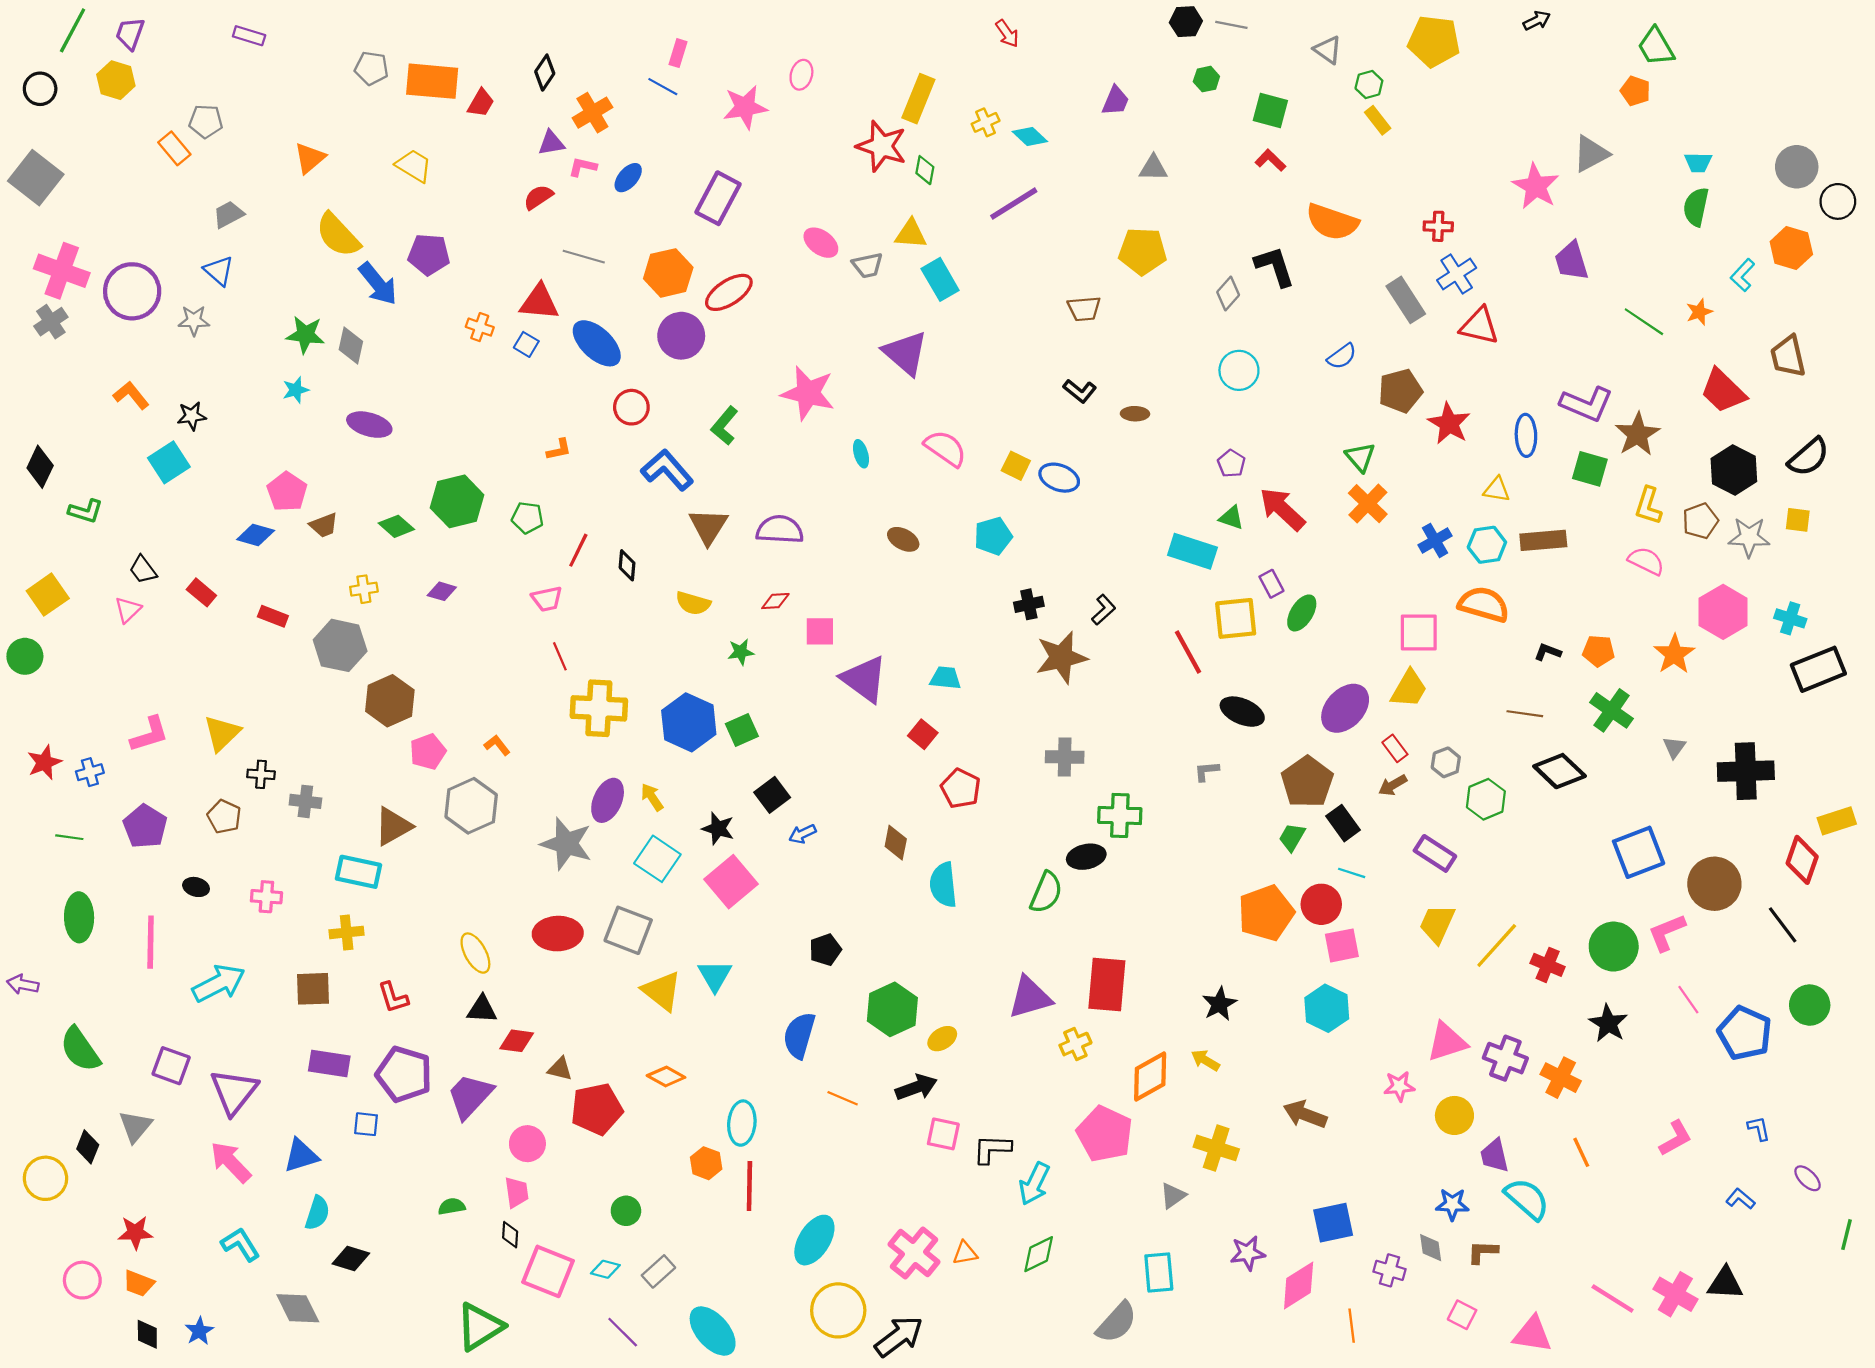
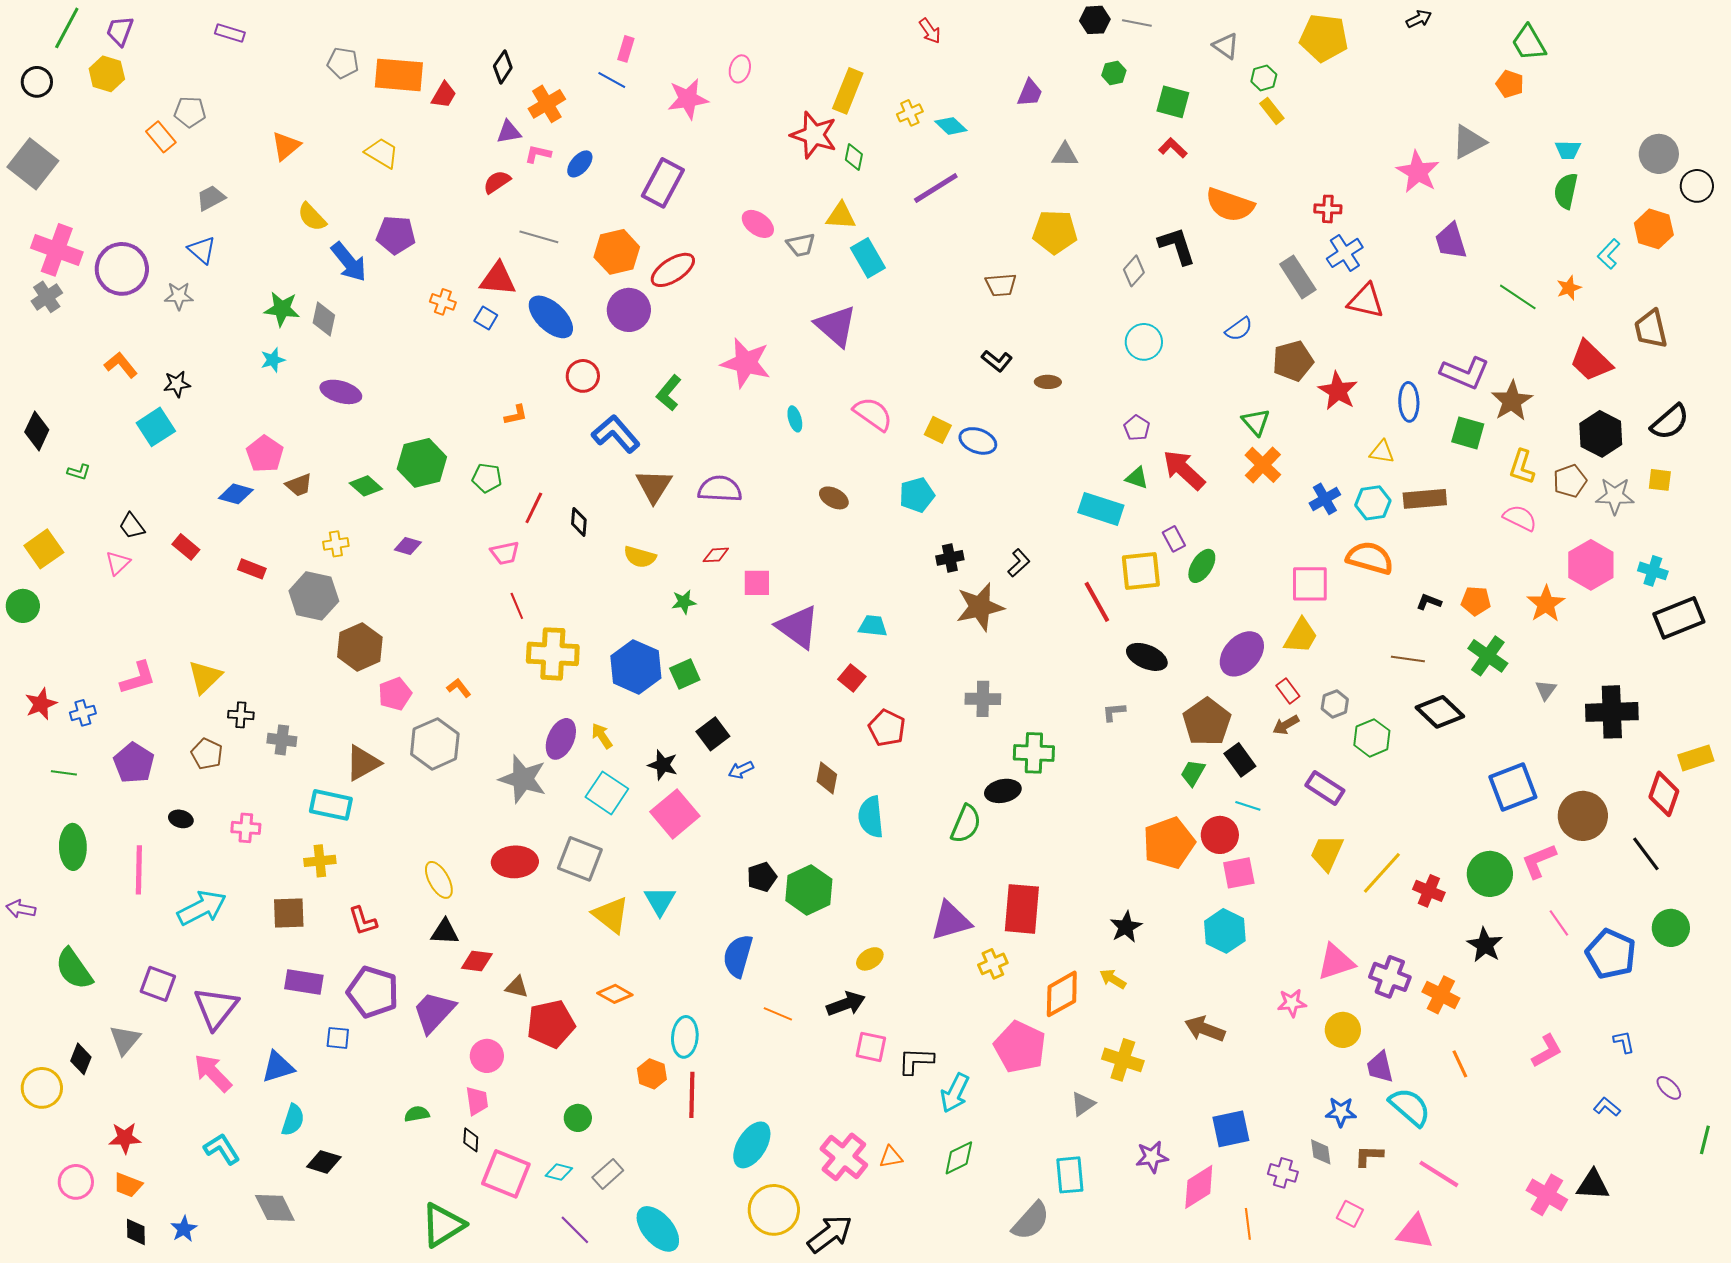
yellow semicircle: (338, 235) -> (312, 217), size x0.7
green L-shape: (86, 511) -> (79, 472), size x0.7
green hexagon: (892, 1009) -> (809, 890), moved
pink line: (1613, 1299) -> (1439, 1174), moved

